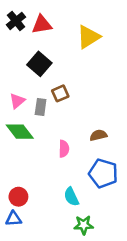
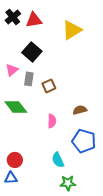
brown square: (60, 93) -> (49, 86), moved
pink triangle: (17, 101) -> (12, 70), moved
gray rectangle: (41, 107) -> (29, 79), moved

